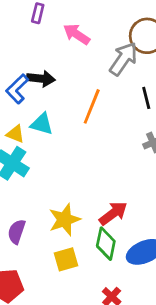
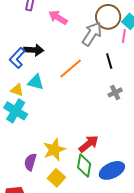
orange line: (92, 106) -> (71, 68), turned 30
purple semicircle: (17, 232) -> (30, 162), moved
yellow square: (66, 259) -> (56, 178), turned -30

